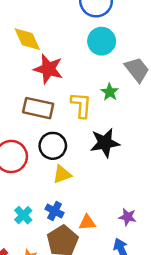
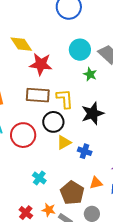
cyan circle: (102, 41) -> (80, 50), moved
yellow L-shape: (81, 105) -> (65, 99), moved
blue cross: (55, 211) -> (85, 151), moved
orange triangle: (87, 222) -> (96, 183), moved

